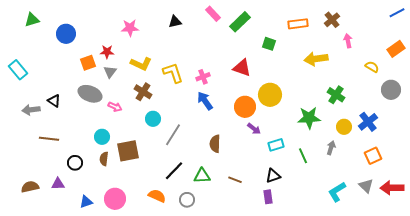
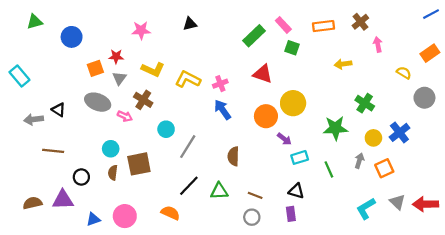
pink rectangle: (213, 14) -> (283, 25), moved
green rectangle: (240, 22) -> (254, 36), moved
yellow arrow: (316, 59) -> (343, 64), size x0.7
yellow L-shape: (173, 73) -> (188, 79), turned -45
brown cross: (143, 92) -> (143, 100), moved
purple arrow: (254, 129) -> (284, 139), moved
orange square: (373, 156) -> (384, 168), moved
black triangle: (273, 176) -> (296, 191), turned 35
purple triangle: (58, 184) -> (63, 200), size x1.5
gray circle: (187, 200) -> (252, 217), moved

